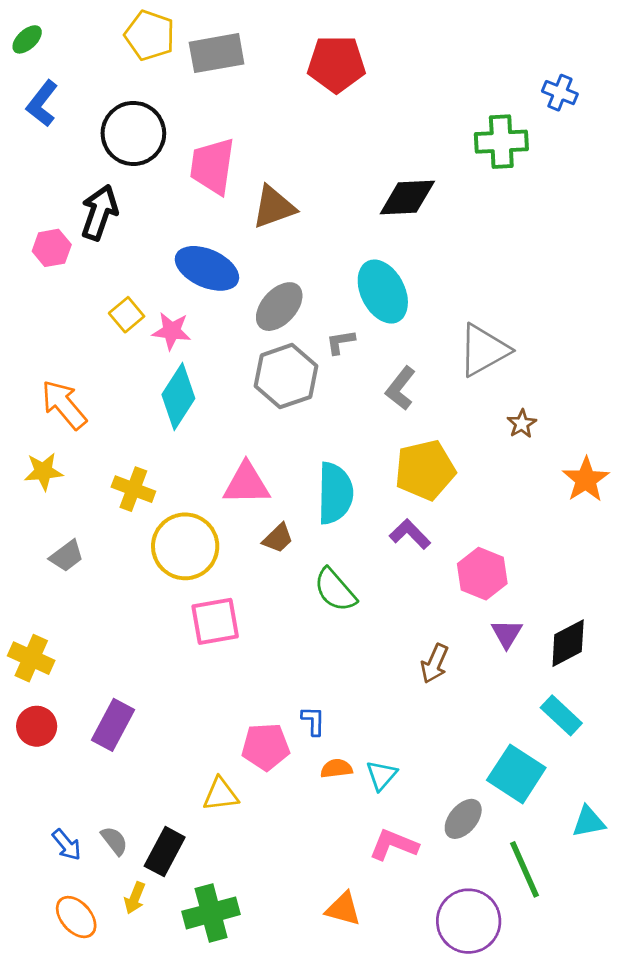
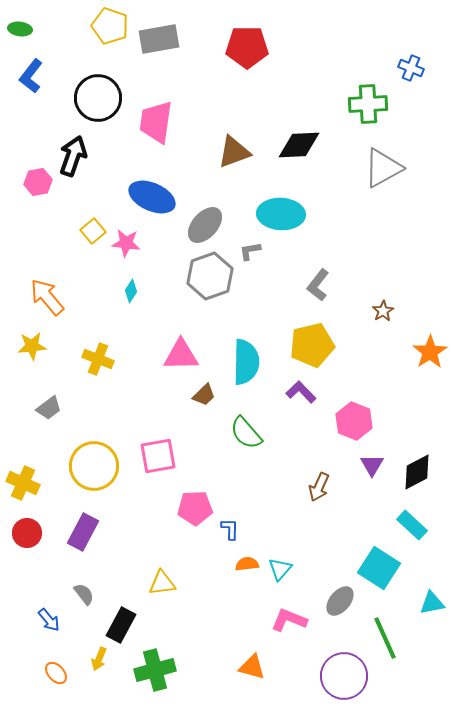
green ellipse: (27, 39) -> (20, 29), turned 50
brown triangle: (274, 207) -> (234, 152), moved
cyan ellipse: (383, 292) -> (281, 214), turned -60
gray triangle: (484, 350) -> (383, 168), moved
gray L-shape: (400, 388) -> (318, 285), moved
cyan diamond: (178, 396) -> (131, 291), size x0.5
yellow circle: (185, 546) -> (94, 466), moved
pink pentagon: (266, 747) -> (195, 508), moved
gray semicircle: (114, 841) -> (84, 594), moved
orange ellipse: (76, 917) -> (56, 673), size x0.7

